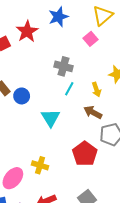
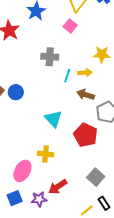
cyan line: (69, 89) -> (67, 76), moved
yellow arrow: (96, 90) -> (85, 73), turned -64
cyan triangle: (51, 118) -> (53, 119), moved

